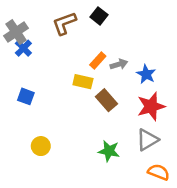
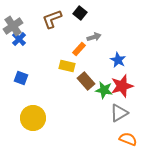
gray arrow: (119, 64) -> (94, 37), moved
yellow circle: (41, 146) -> (33, 118), size x1.6
green star: (109, 151) -> (104, 90), moved

